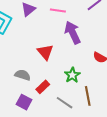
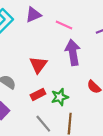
red rectangle: (43, 87) -> (38, 94), moved

